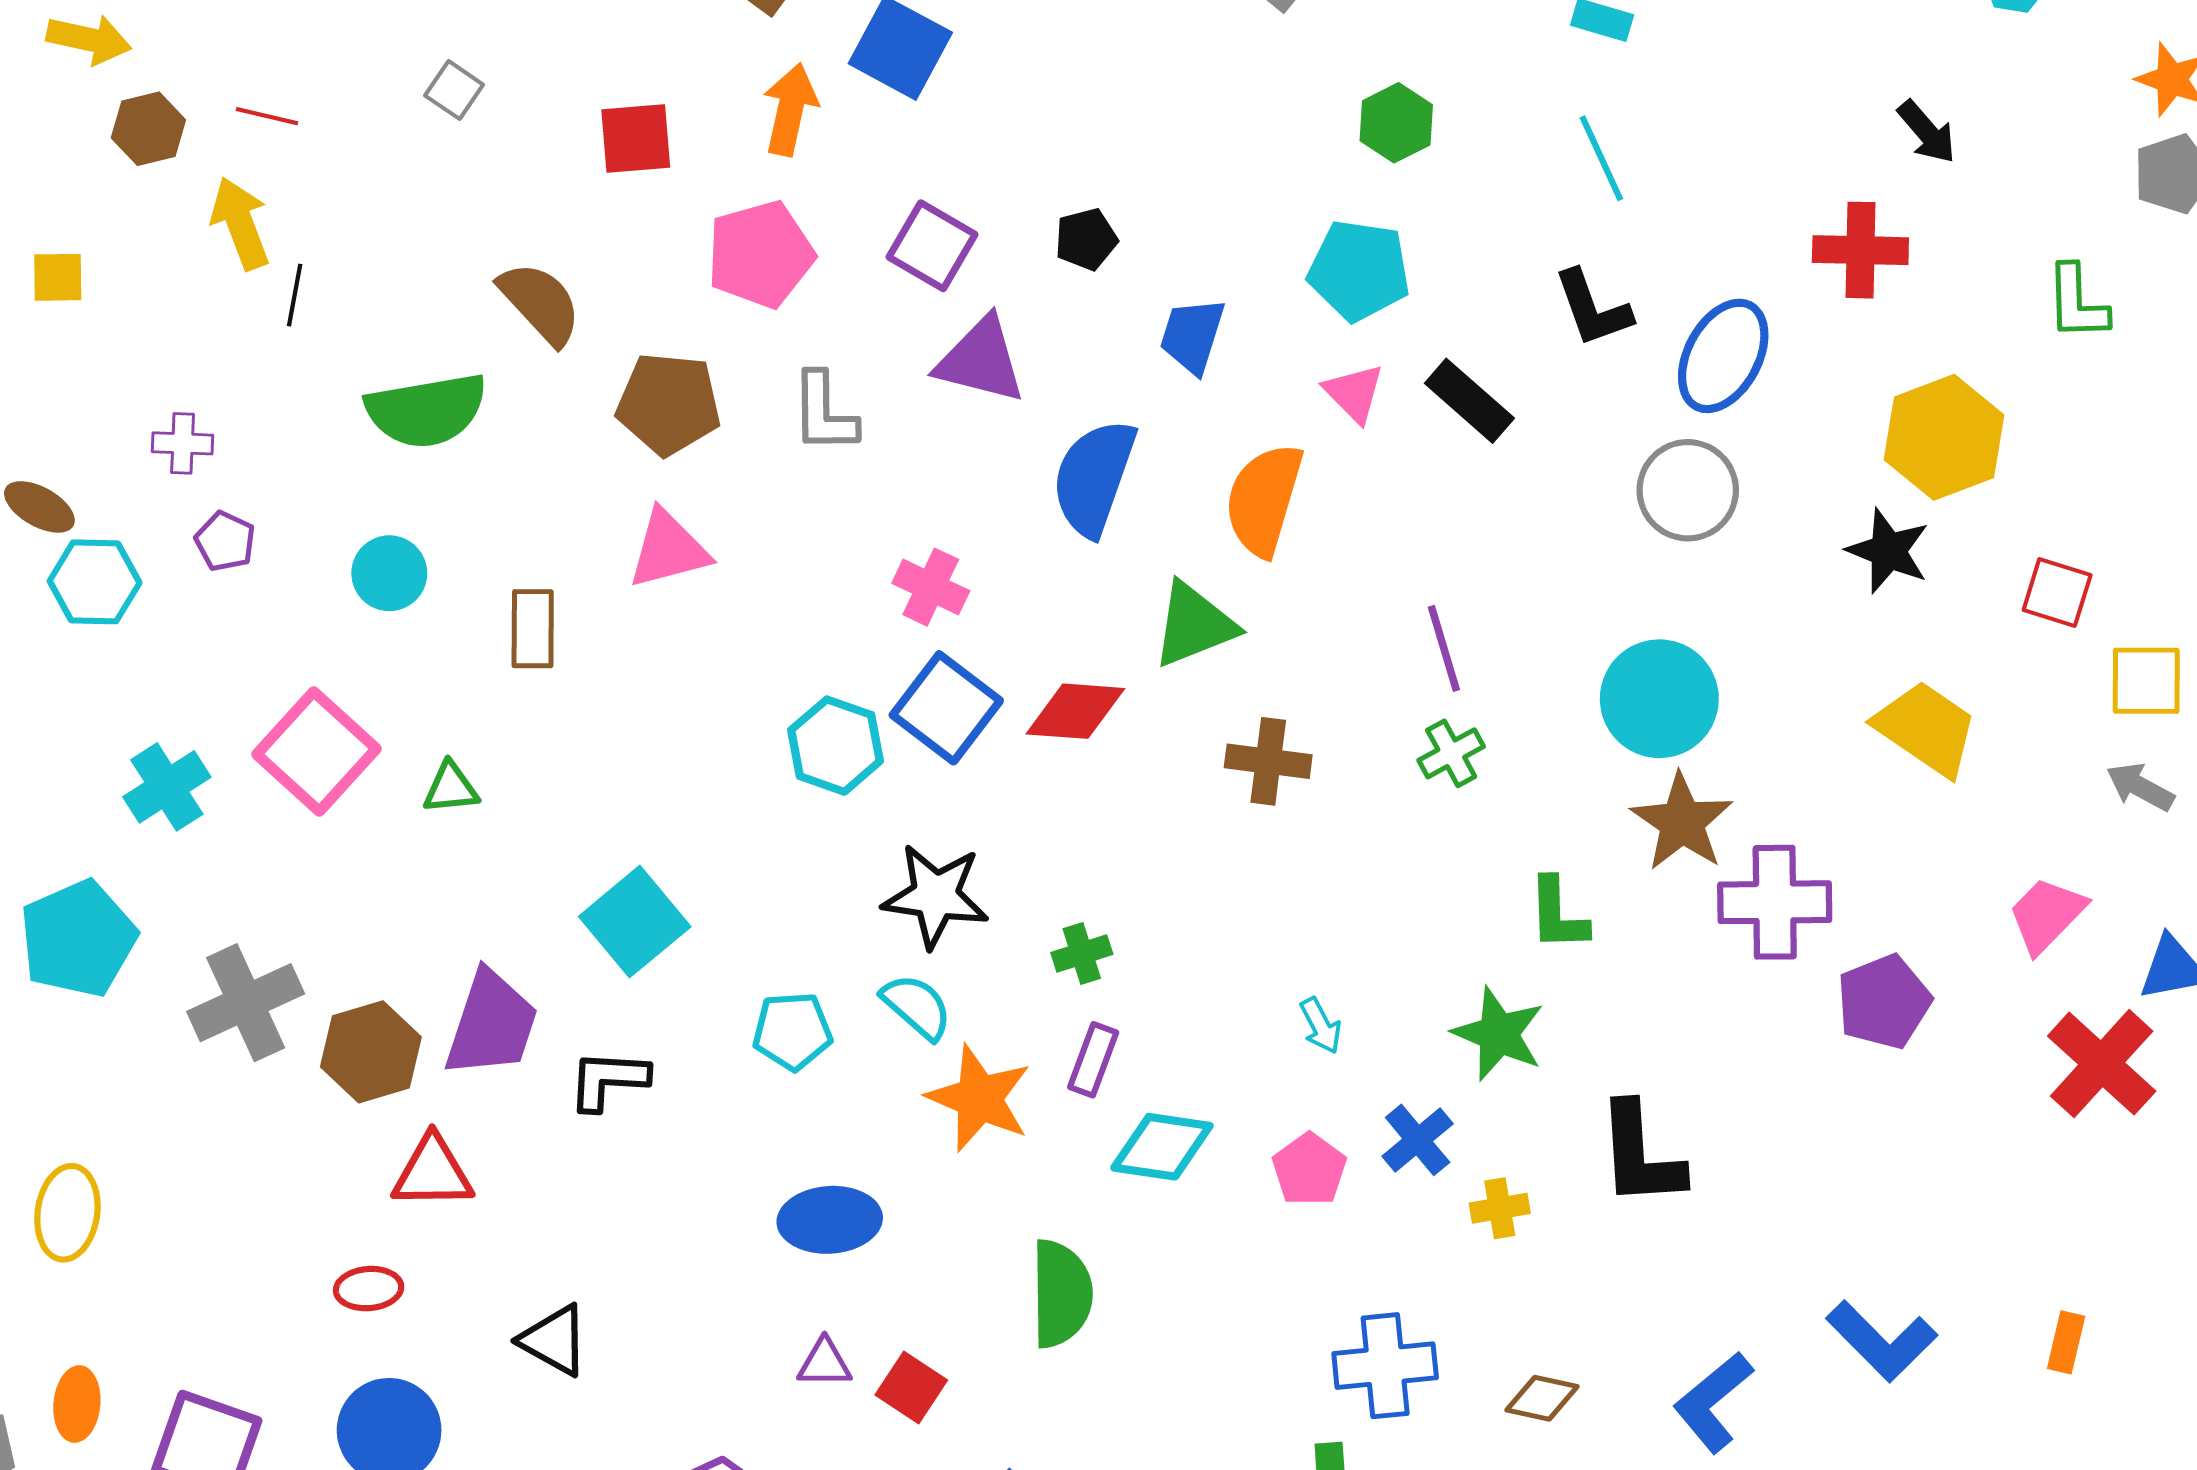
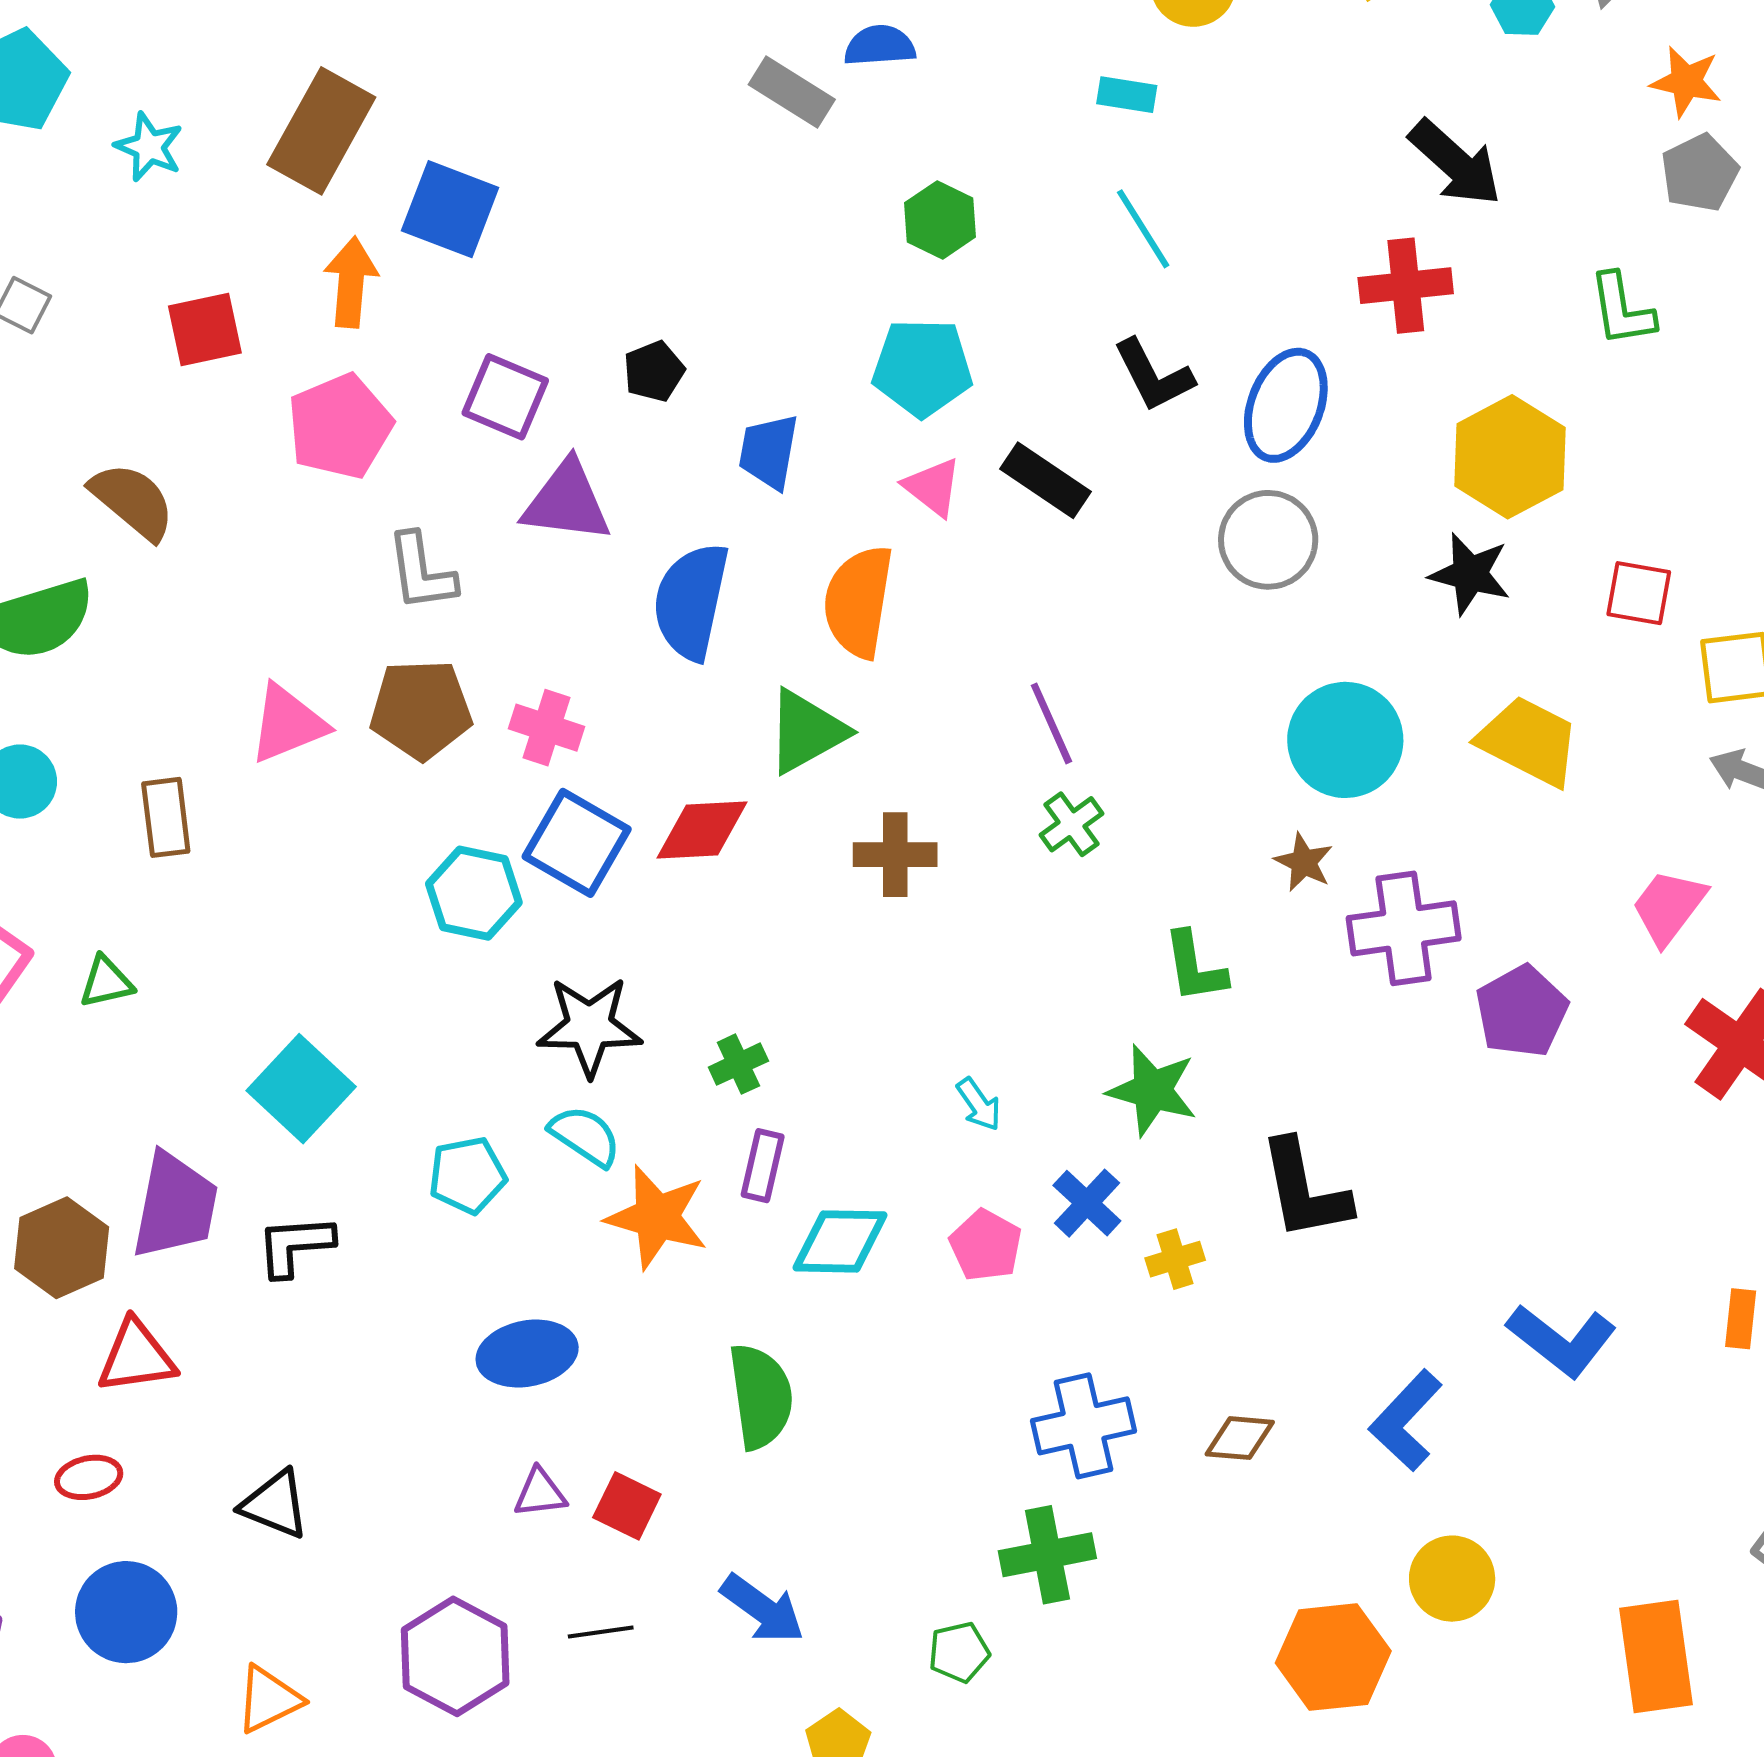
black arrow: (1927, 132) -> (1455, 163), size x1.5
brown pentagon: (669, 404) -> (421, 709), moved
cyan circle: (1659, 699) -> (1345, 740), moved
brown star: (1682, 822) -> (1304, 862), size x0.6

